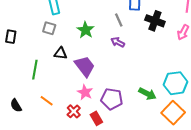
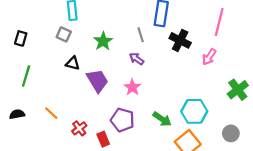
green line: (35, 70) -> (26, 76), moved
pink star: (85, 92) -> (132, 87), moved
black semicircle: (16, 105) -> (17, 114), turned 104

